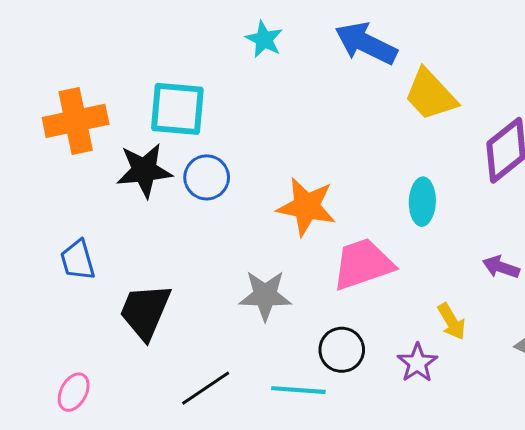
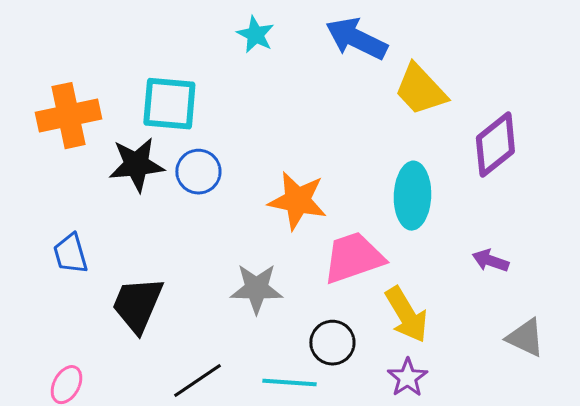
cyan ellipse: (422, 202) -> (412, 196), size x1.4
yellow arrow: (452, 322) -> (406, 315), moved, size x1.5
purple star: (417, 363) -> (407, 378), moved

